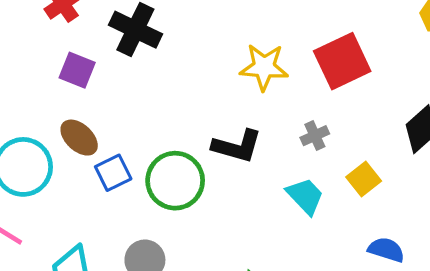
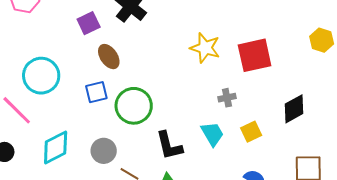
purple square: (77, 70) -> (89, 23), turned 30
brown ellipse: (79, 138) -> (109, 57), moved
black L-shape: (237, 146) -> (169, 146), moved, turned 48

